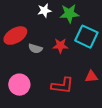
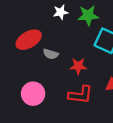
red star: (60, 46) -> (78, 66), moved

